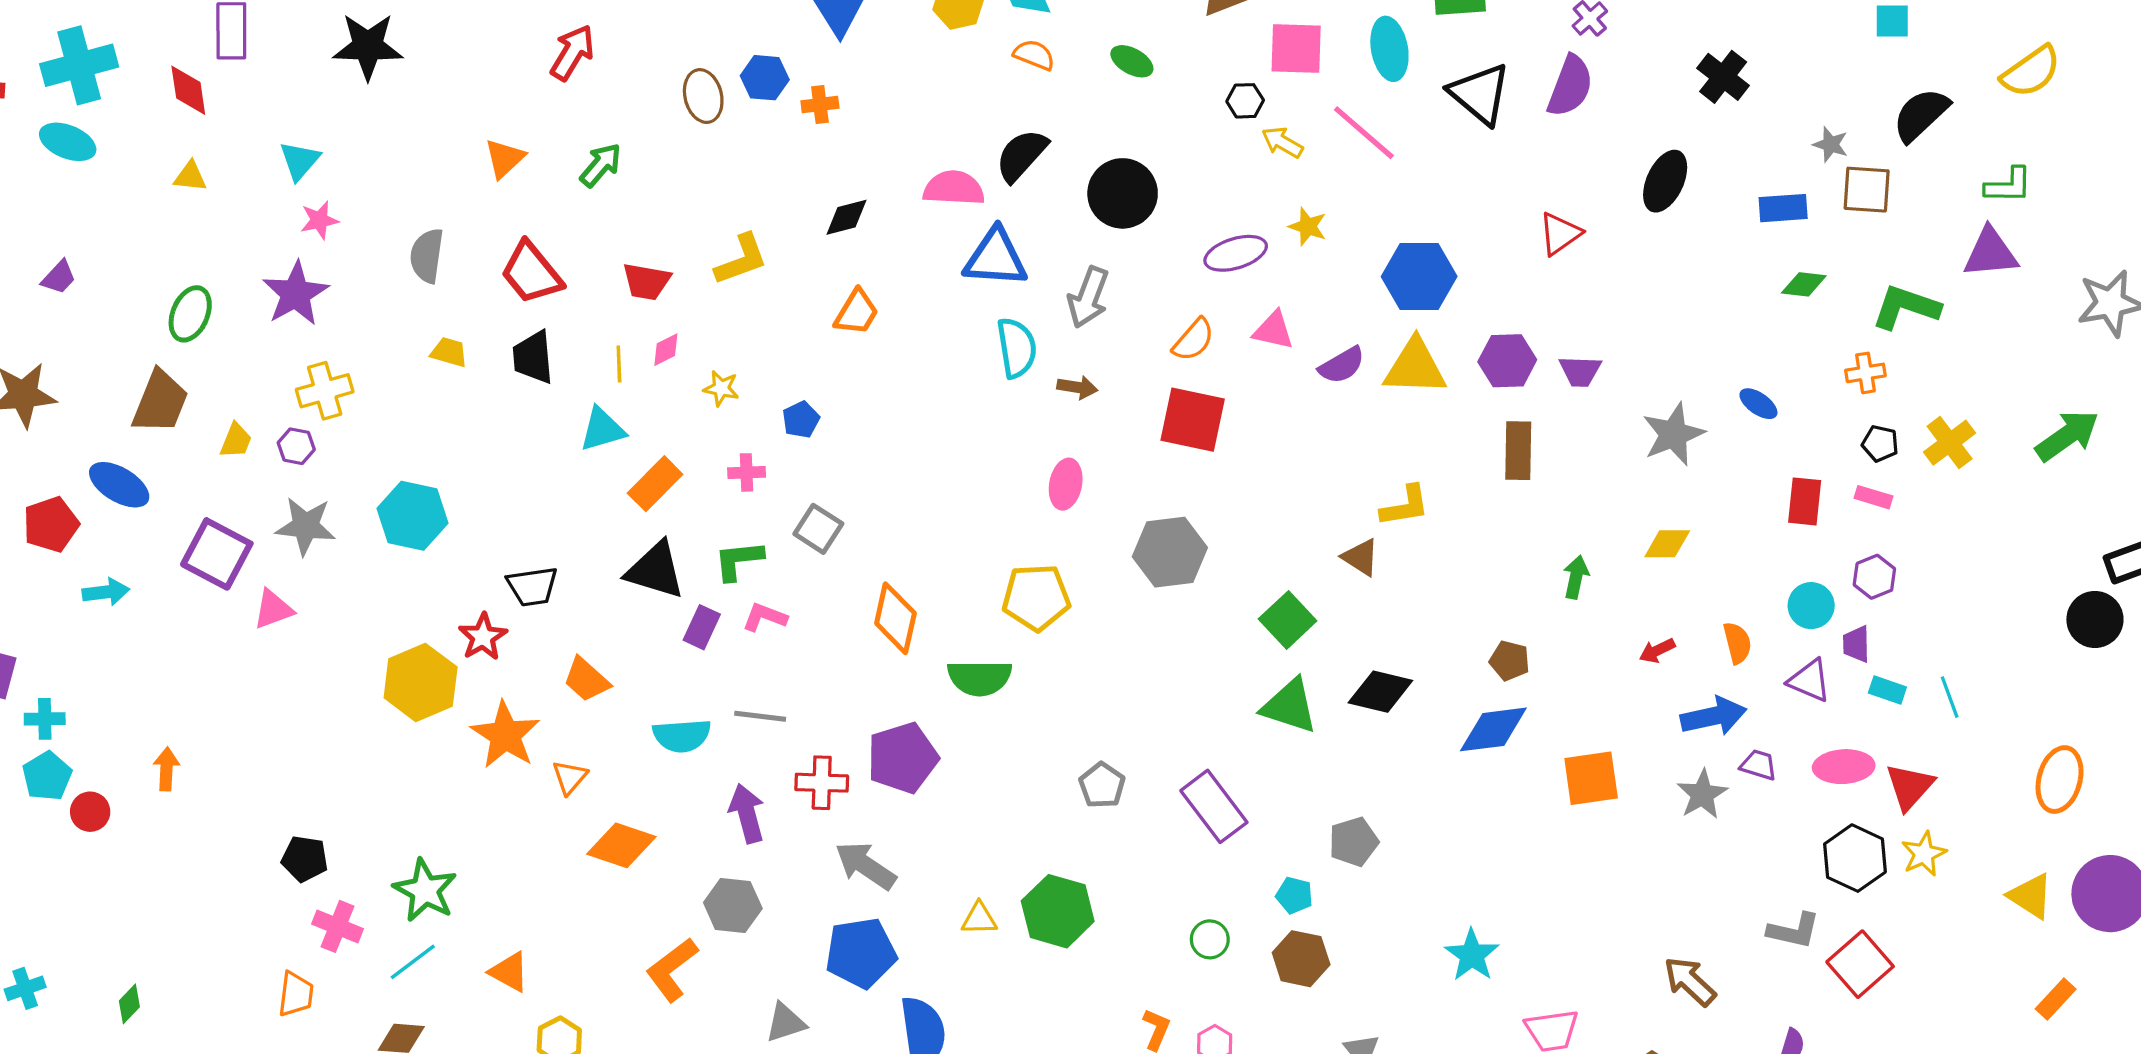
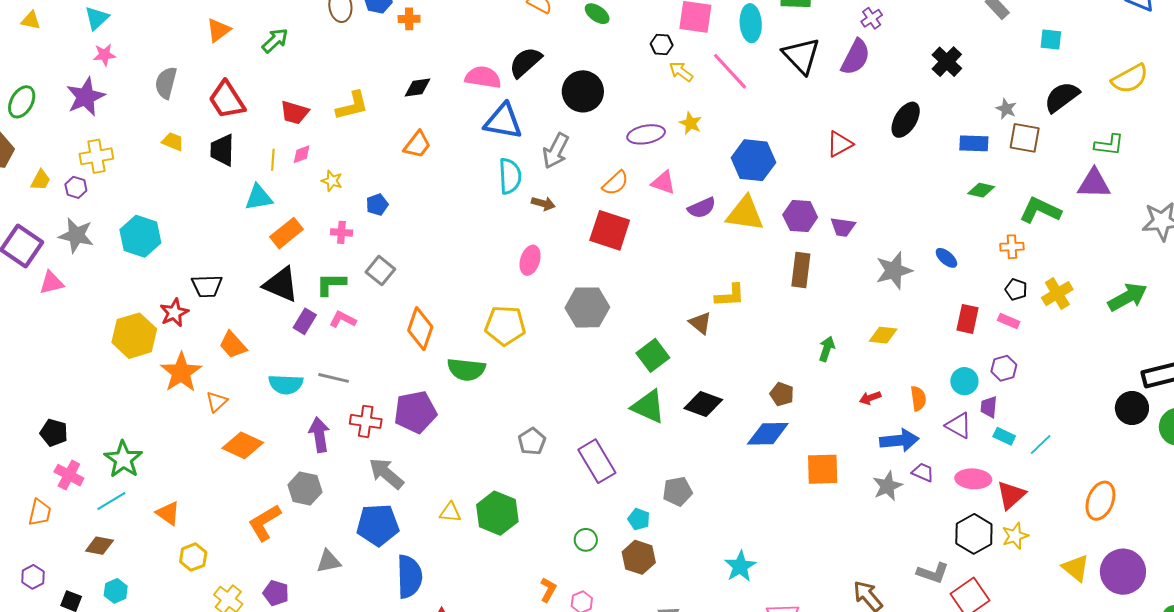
cyan line: (1950, 697) -> (1041, 445), turned 60

